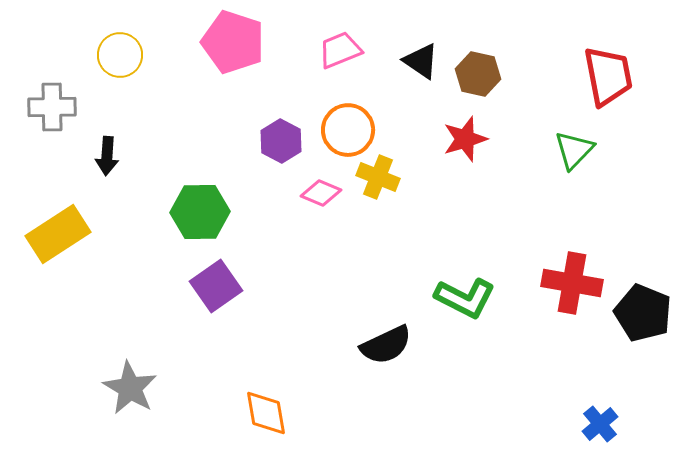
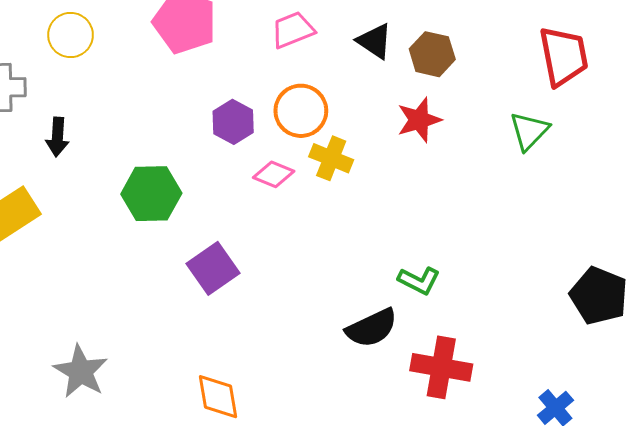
red cross: (572, 283) -> (441, 367), moved
purple square: (216, 286) -> (213, 268), moved
green L-shape: (465, 298) -> (419, 281), size x0.7
black semicircle: (386, 345) -> (372, 328), moved

